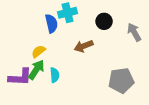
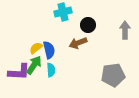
black circle: (104, 21) -> (88, 25), moved
blue semicircle: (51, 23) -> (49, 50), moved
gray arrow: (134, 32) -> (125, 30), turned 30

